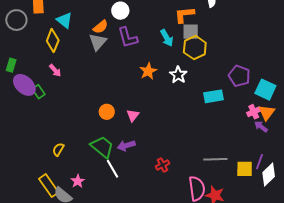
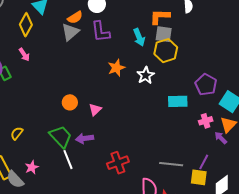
pink cross: (254, 112) -> (206, 121), moved
purple line: (259, 162) -> (204, 162), moved
red cross: (162, 165) -> (118, 163), size x1.5

